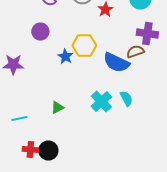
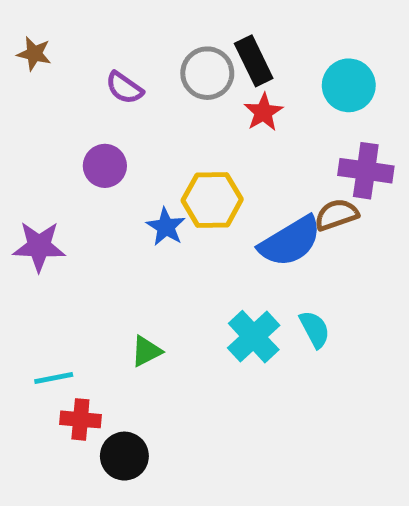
blue semicircle: (116, 62) -> (290, 241), turned -56
red cross: (30, 150) -> (80, 419), moved

